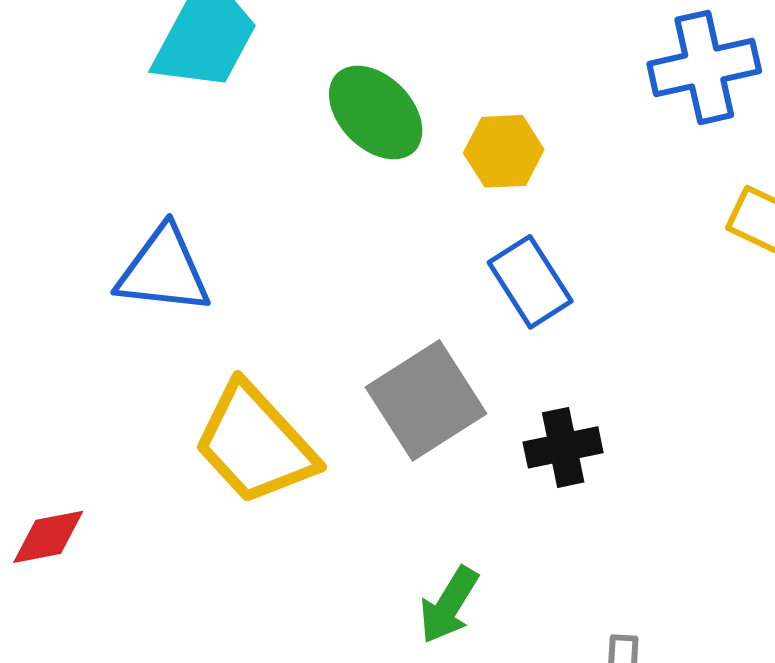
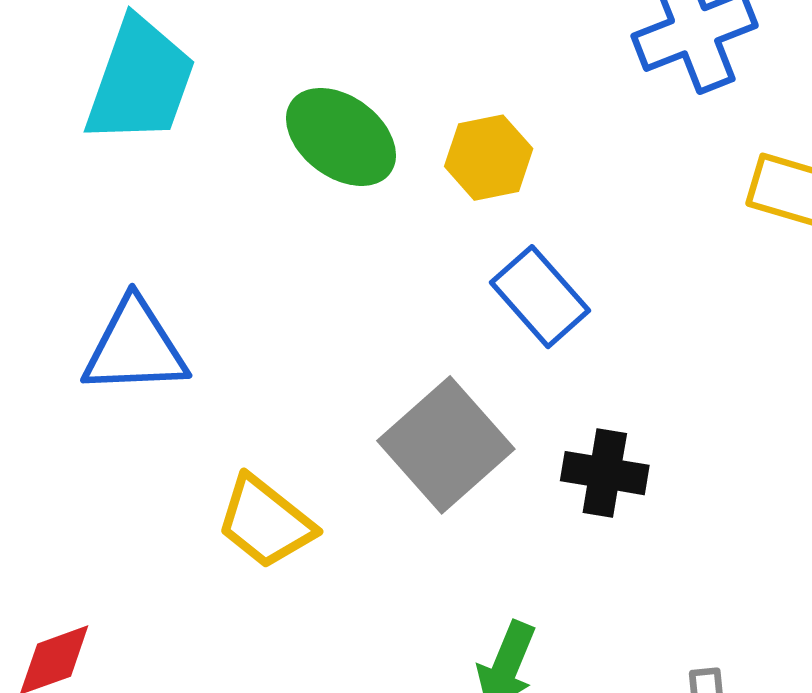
yellow trapezoid: (255, 444) -> (265, 522), size x0.7
black cross: (563, 447) -> (605, 473), turned 30

